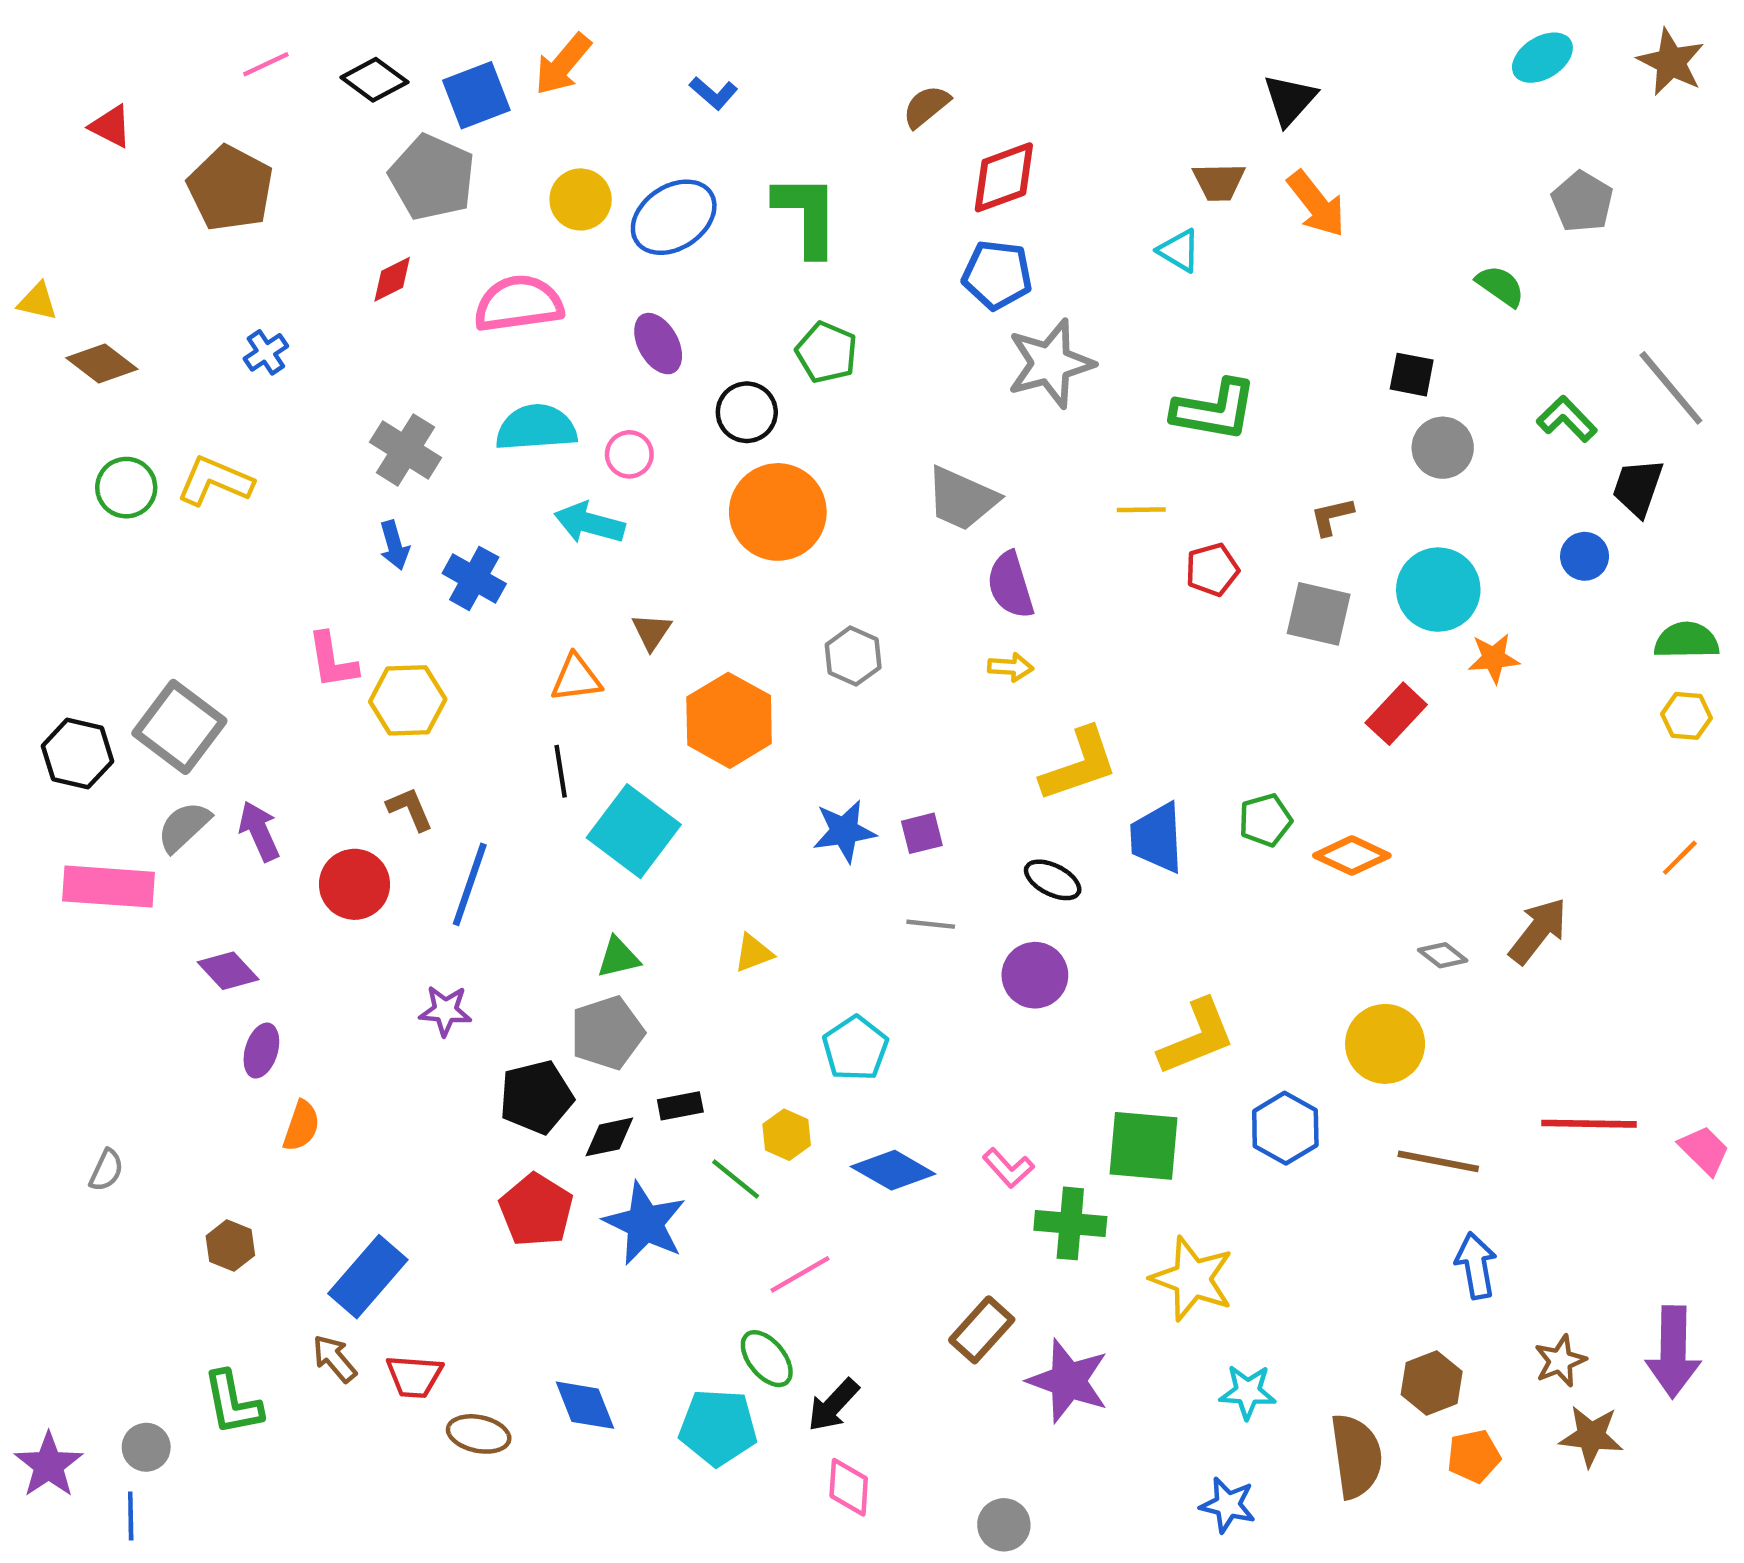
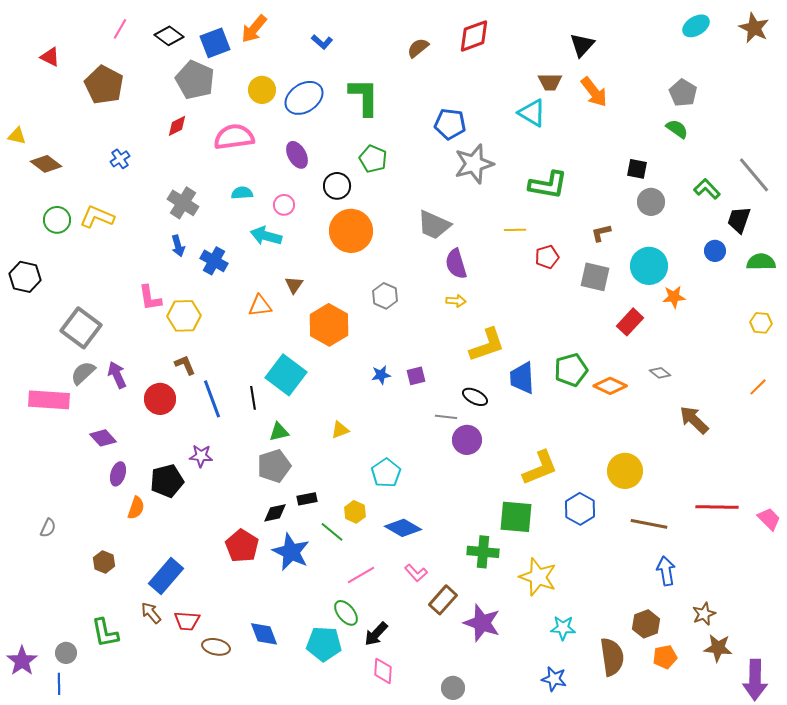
pink line: (266, 64) -> (120, 29), turned -35
red diamond: (1004, 177) -> (474, 36), moved
gray pentagon: (1582, 202) -> (683, 93), moved
cyan triangle: (1179, 250) -> (532, 113), size x1.4
cyan semicircle: (536, 428) -> (242, 193), size x0.6
green semicircle: (1686, 641) -> (761, 262), moved
black hexagon: (77, 754) -> (25, 277), moved
black line: (561, 771) -> (253, 398), moved
green pentagon: (1265, 820) -> (571, 370), size x1.4
blue star: (844, 831) -> (381, 375), size x0.7
blue line: (470, 884) -> (212, 399), turned -39
gray line: (931, 924) -> (446, 417), moved
brown arrow: (1538, 931) -> (694, 420), turned -84
gray diamond: (1443, 955) -> (660, 373), moved
black pentagon: (536, 1097) -> (167, 481), moved
pink L-shape: (1008, 1168) -> (416, 573), moved
purple arrow: (1673, 1352) -> (755, 680), moved

